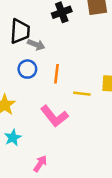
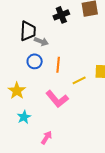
yellow line: (82, 94) -> (79, 80), turned -32

